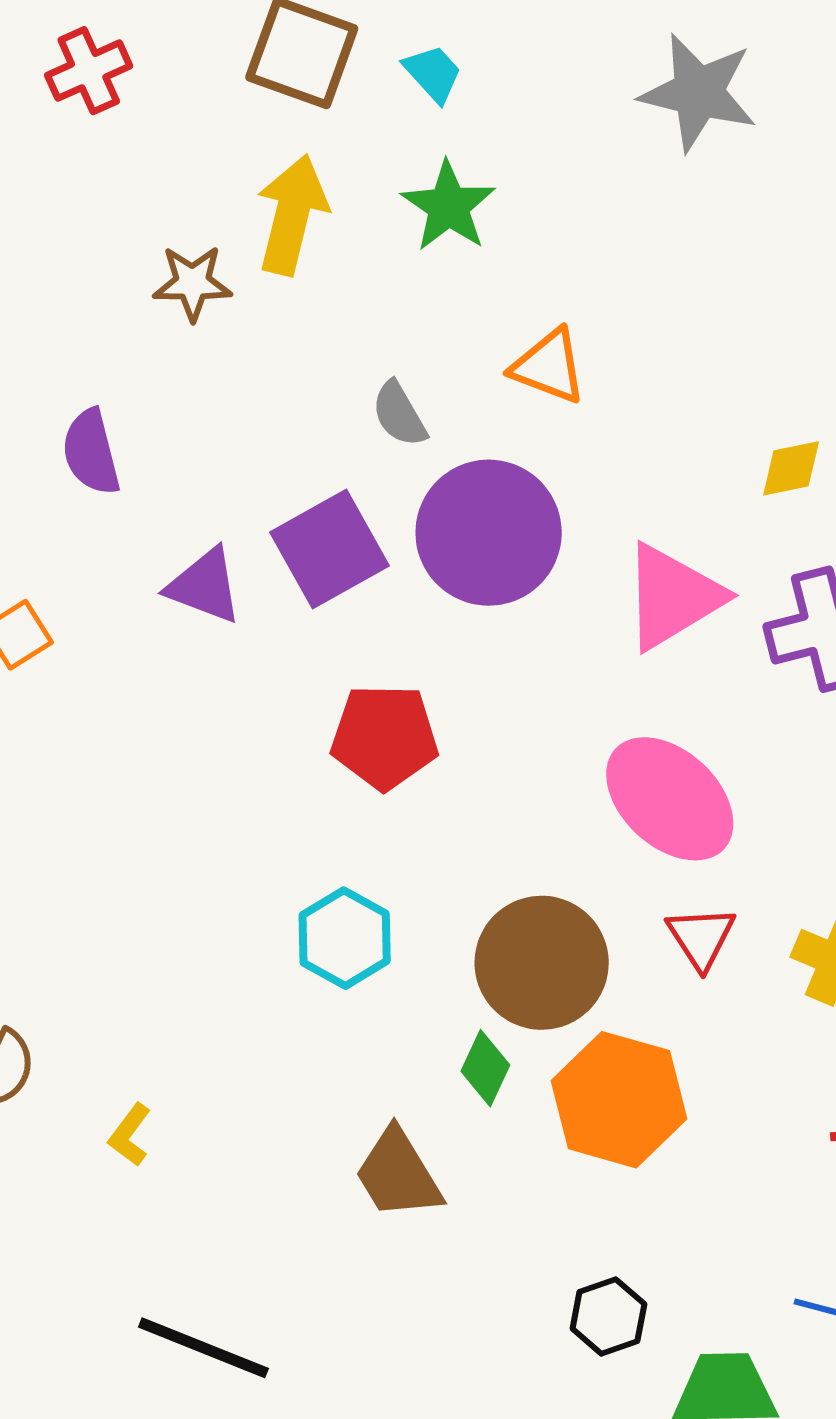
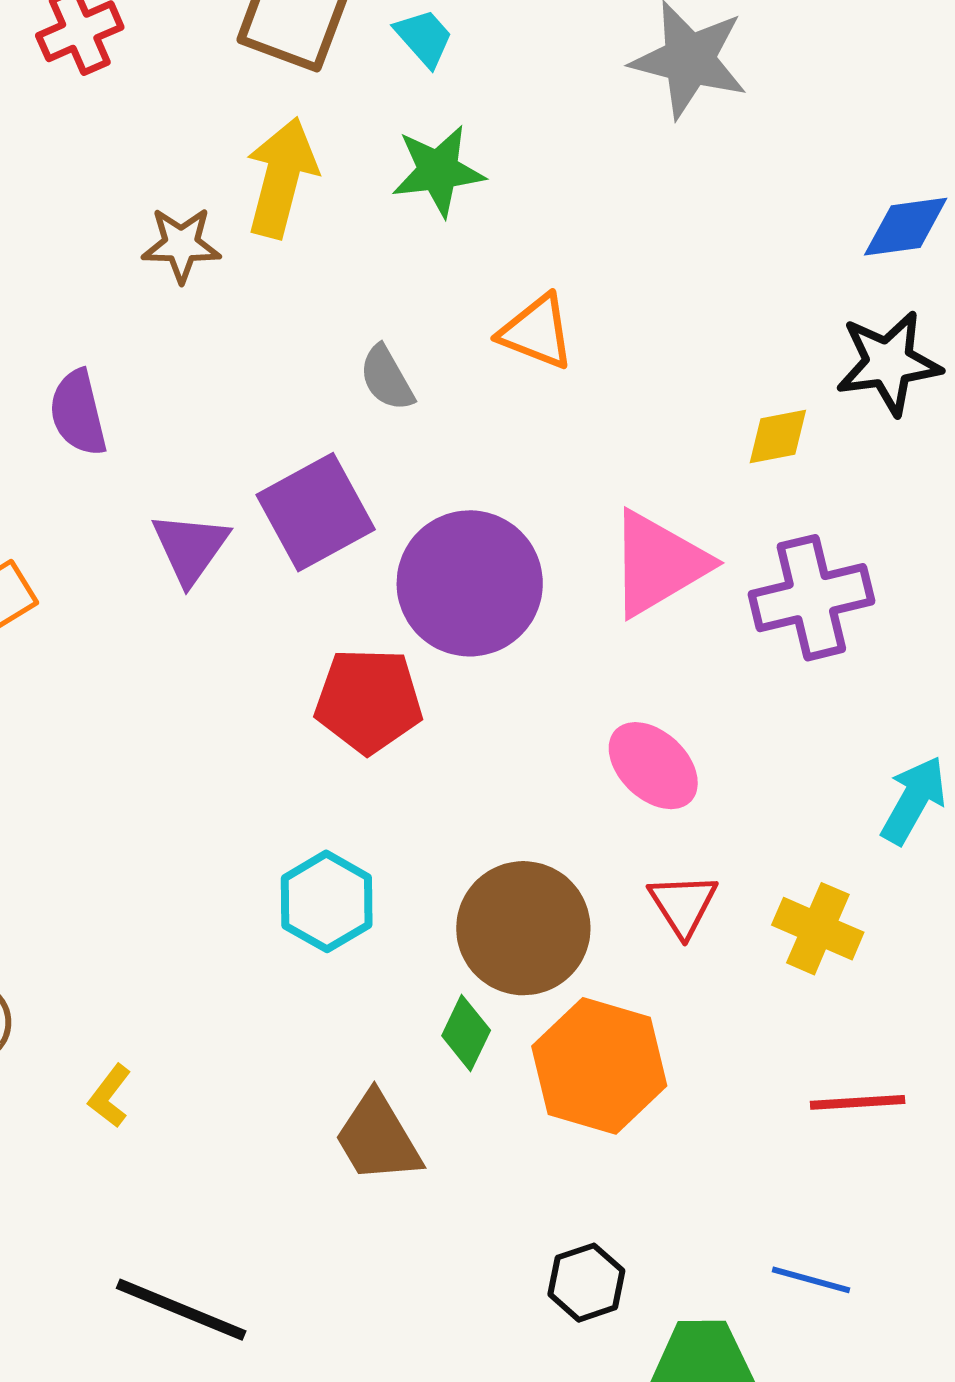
green star: (448, 206) -> (438, 171), turned 30
purple circle: (489, 533) -> (470, 583), moved
purple triangle: (205, 586) -> (190, 548), turned 44
pink ellipse: (670, 799) -> (653, 766), size x0.7

